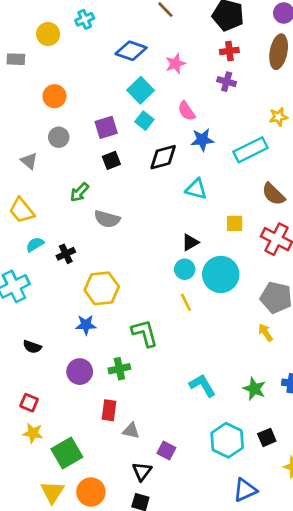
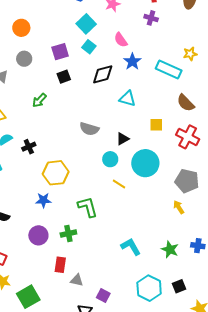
yellow star: (278, 117) -> (190, 54), moved
blue star: (202, 140) -> (132, 62), turned -30
cyan rectangle: (250, 150) -> (169, 69), turned 50
gray semicircle: (107, 219) -> (89, 129), moved
cyan circle: (185, 269) -> (110, 159), moved
yellow line: (186, 302) -> (119, 184), turned -32

